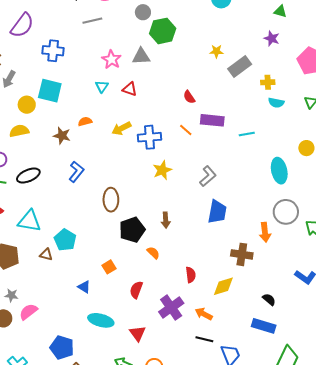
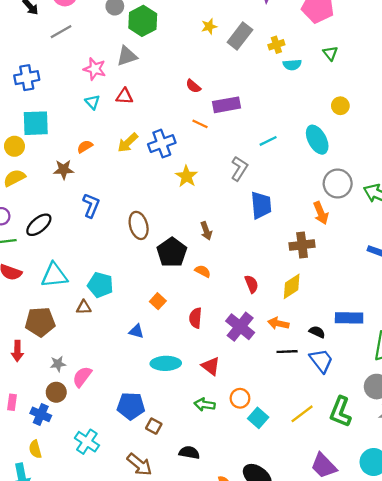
cyan line: (247, 134) -> (268, 141), moved
black semicircle: (269, 299) -> (317, 332), moved

